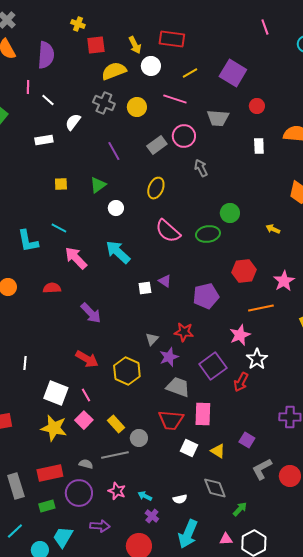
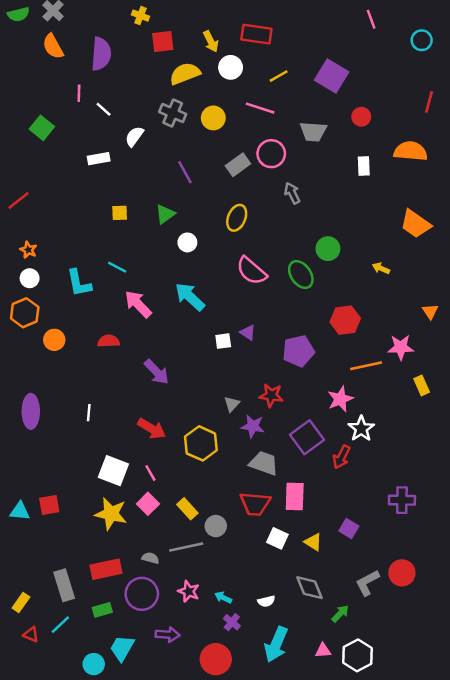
green ellipse: (208, 234) -> (301, 275), turned 65
pink star: (284, 281) -> (401, 347), moved, turned 30
purple star: (169, 357) -> (253, 426), turned 30
white line: (25, 363) -> (89, 413), moved
gray L-shape: (262, 469) -> (367, 583), moved
cyan line: (15, 531) -> (60, 625), moved

